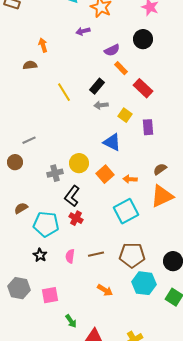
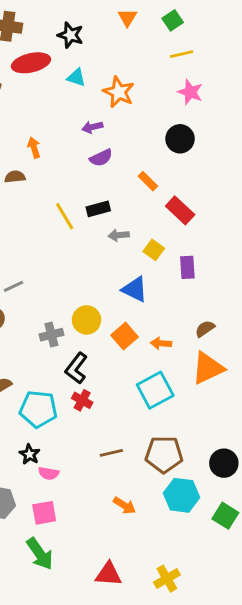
purple semicircle: (112, 50) -> (101, 158), moved
black rectangle: (97, 86) -> (98, 209), moved, turned 35
pink semicircle: (70, 256) -> (49, 473), moved, turned -88
green arrow: (71, 321) -> (40, 554), moved, size x1.6

